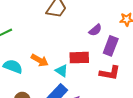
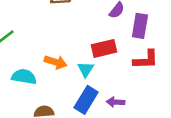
cyan triangle: (62, 71) -> (86, 69), turned 40

